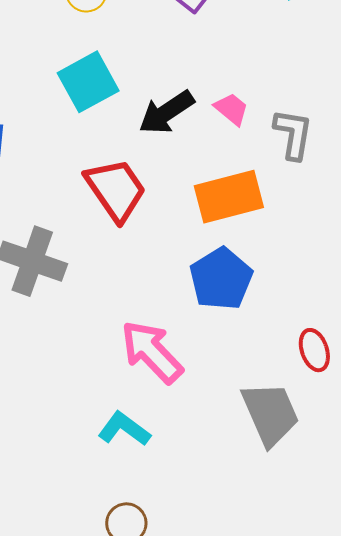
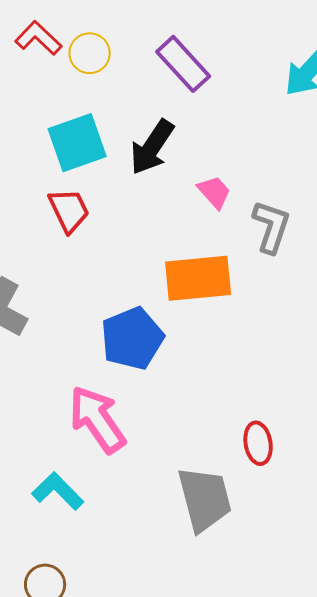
black arrow: (166, 112) -> (152, 147), moved, turned -32
red trapezoid: (116, 190) -> (69, 210), moved, size x0.7
blue pentagon: (221, 279) -> (132, 338), moved

